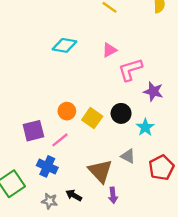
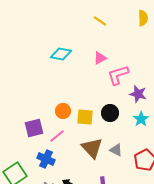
yellow square: (92, 118) -> (85, 117), turned -30
cyan star: (145, 127) -> (141, 119), moved
brown triangle: (100, 171) -> (92, 148), moved

